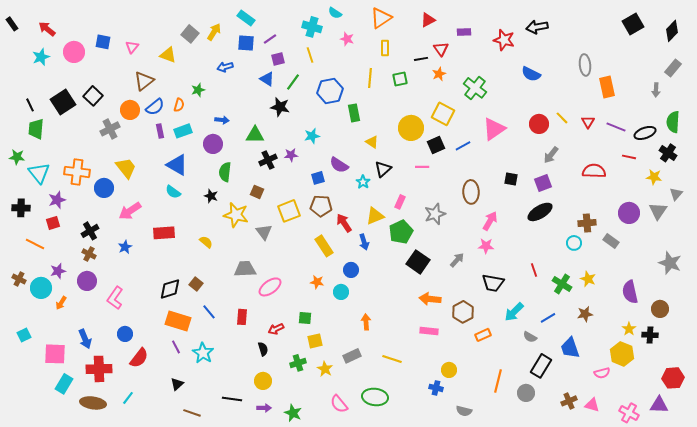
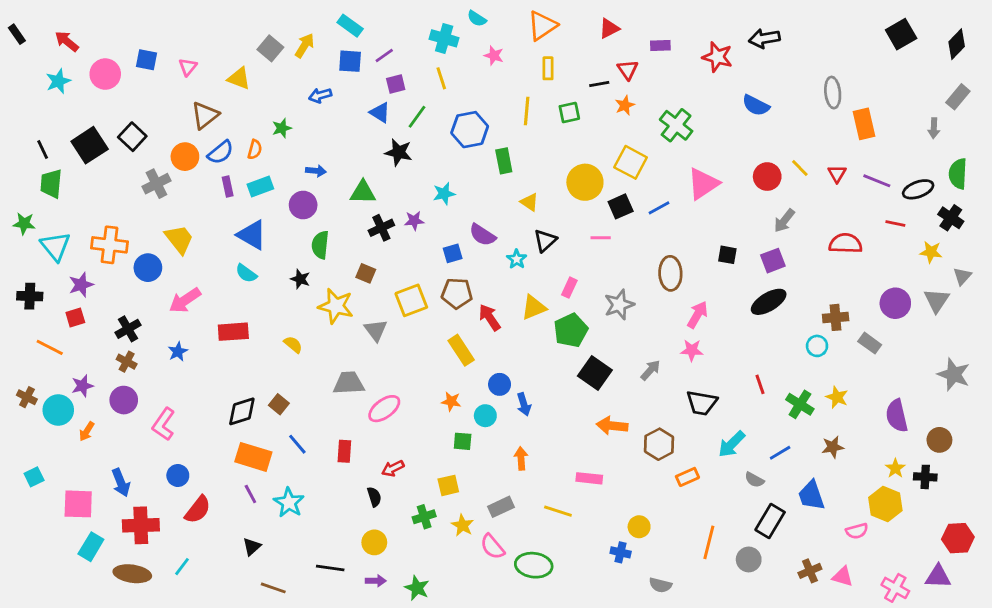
blue arrow: (364, 242) -> (524, 404), moved
green square: (305, 318) -> (463, 441), moved
pink rectangle: (429, 331) -> (589, 478), moved
pink semicircle: (339, 404) -> (492, 547), moved

